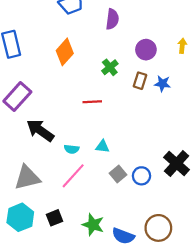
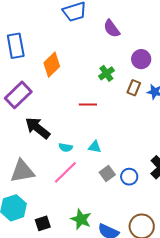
purple semicircle: (112, 19) -> (112, 29), turned 132
orange diamond: (65, 52) -> (52, 65), moved
black square: (54, 218) -> (43, 223), moved

